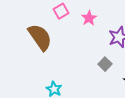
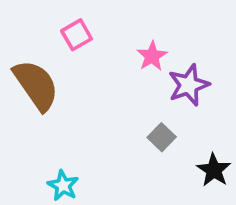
pink star: (89, 18) -> (152, 56), moved

